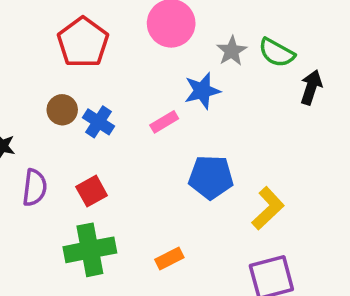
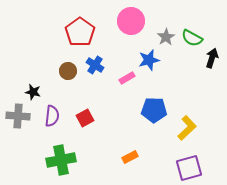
blue cross: (99, 122) -> (95, 65), moved
green cross: (90, 250) -> (61, 160), moved

